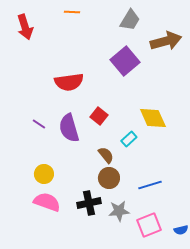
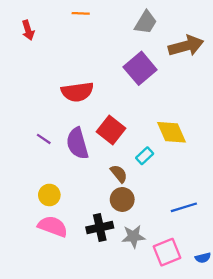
red arrow: (25, 27) -> (28, 30), size x0.7
red square: (99, 116) -> (111, 130), size x1.4
blue line: (150, 185) -> (184, 207), moved

